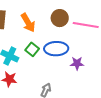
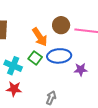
orange arrow: (28, 23) -> (40, 37), moved

